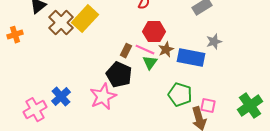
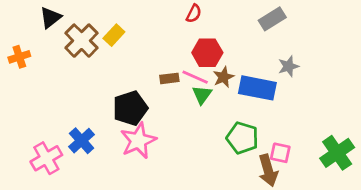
yellow rectangle: (85, 19) -> (114, 35), size x0.6
brown rectangle: (126, 51) -> (169, 78), turned 56
black pentagon: (119, 75) -> (130, 108), moved, turned 30

